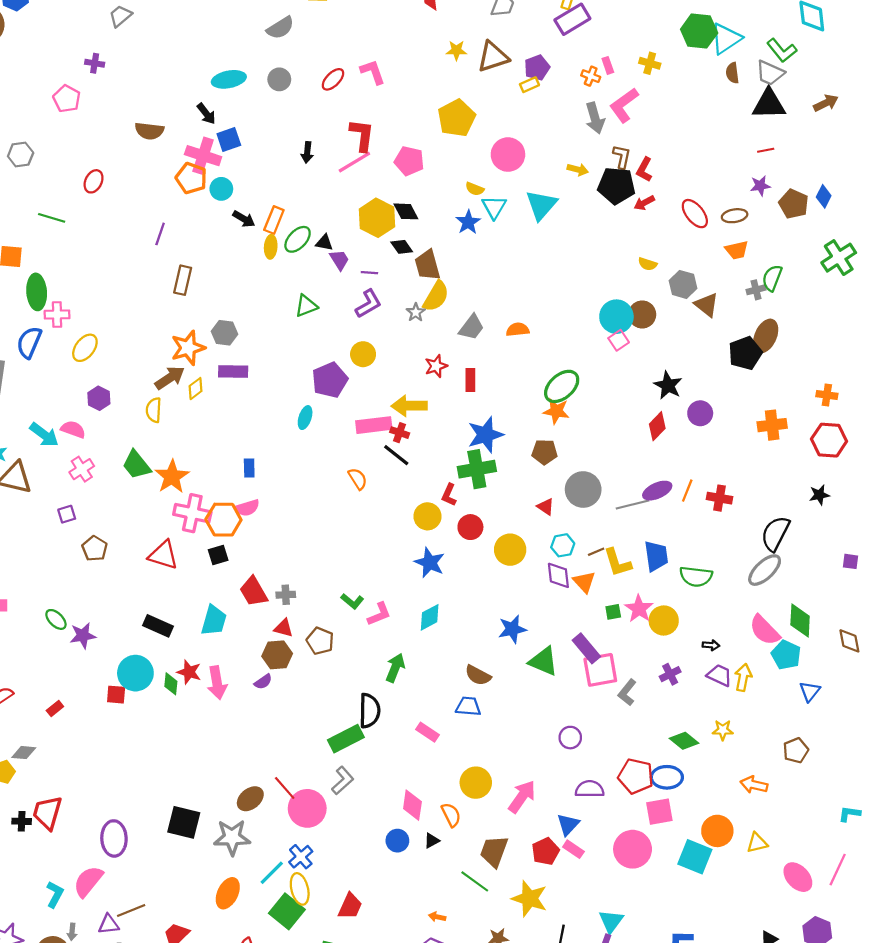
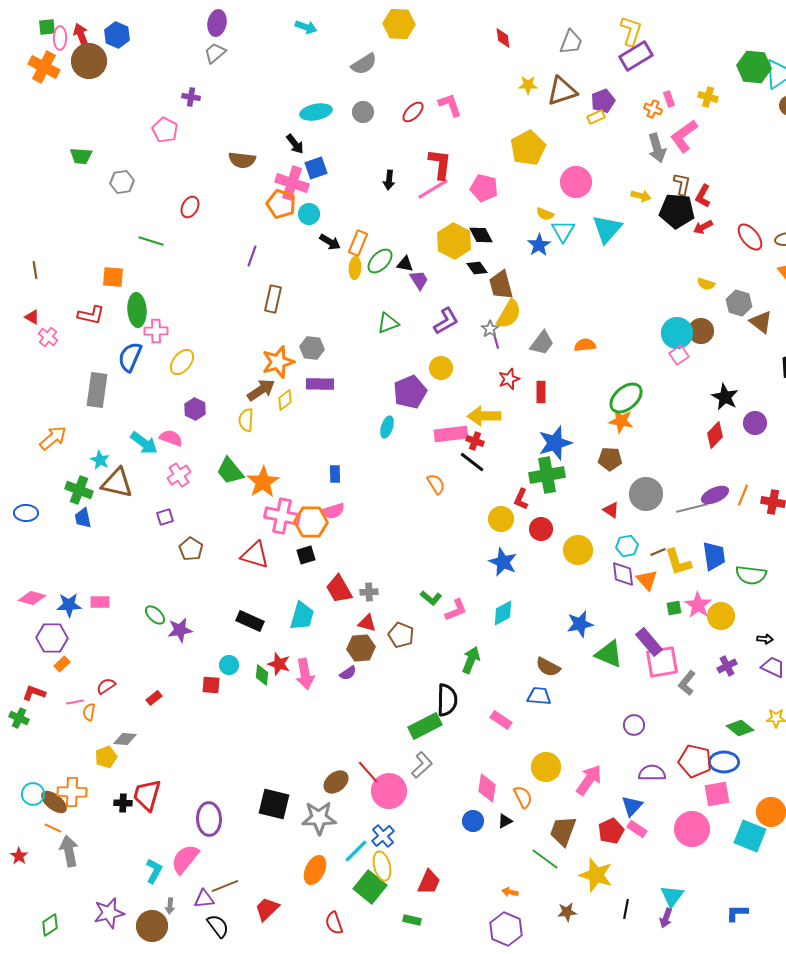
purple line: (369, 273) -> (496, 341), moved, turned 70
cyan circle: (135, 673) -> (229, 665), size x0.6

